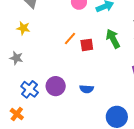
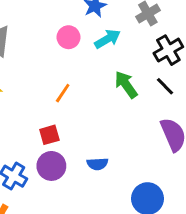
red square: (87, 45) -> (49, 135), moved

